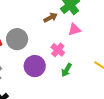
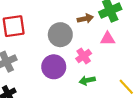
gray circle: (17, 39) -> (60, 35), moved
green arrow: (66, 70) -> (87, 80), turned 32

